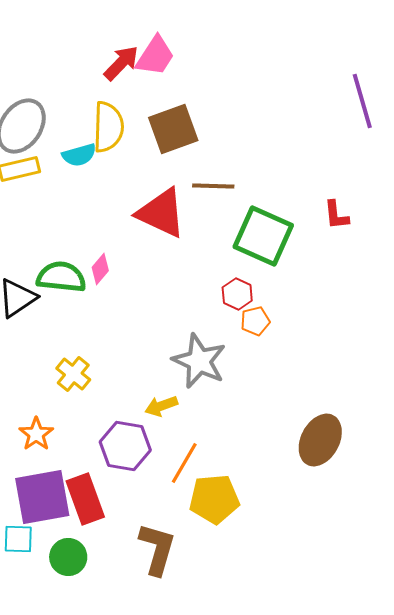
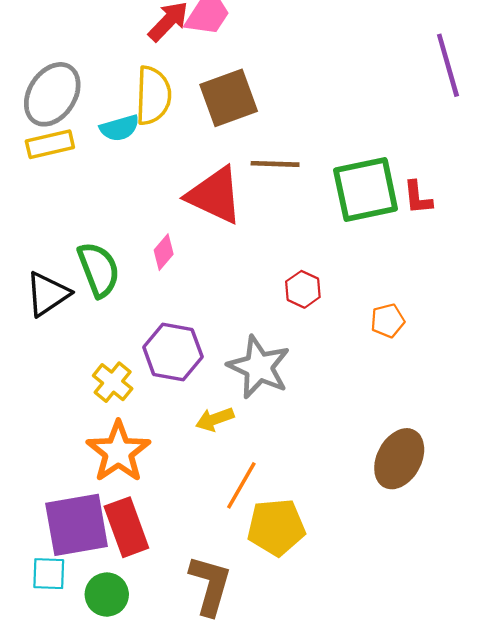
green square: (263, 236) -> (366, 189), moved, turned -36
pink diamond: (100, 269) -> (164, 252), moved
green semicircle: (61, 277) -> (99, 270), turned 63
orange pentagon: (255, 321) -> (388, 321), moved
orange star: (36, 434) -> (118, 452), moved, size x1.6
purple hexagon: (125, 446) -> (173, 352), moved

